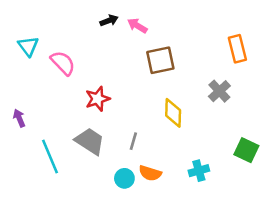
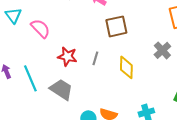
red star: (98, 99) -> (67, 56), turned 30
gray line: (133, 141) -> (95, 58), moved
cyan line: (50, 157) -> (30, 78), moved

